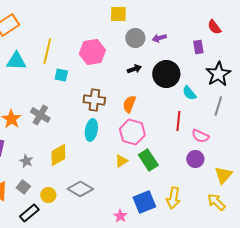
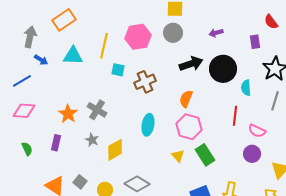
gray circle: (135, 38) -> (173, 33), moved
pink hexagon: (92, 52) -> (138, 37), moved
black arrow: (134, 69) -> (191, 64), size x1.6
cyan semicircle: (189, 93) -> (246, 88), turned 35
brown cross: (94, 100) -> (145, 82), moved, turned -30
gray star: (26, 161) -> (92, 140), moved
yellow triangle: (121, 161) -> (178, 156), turned -40

